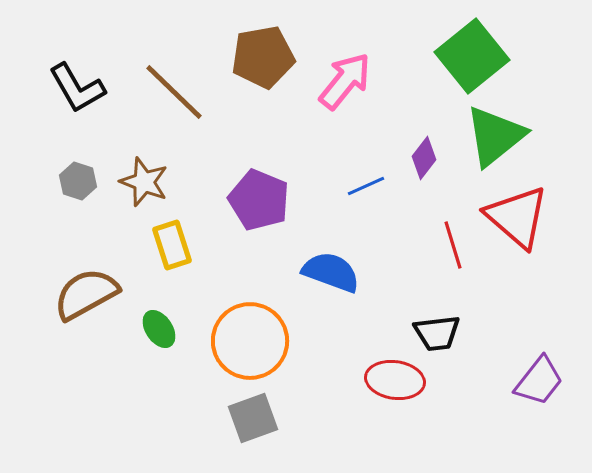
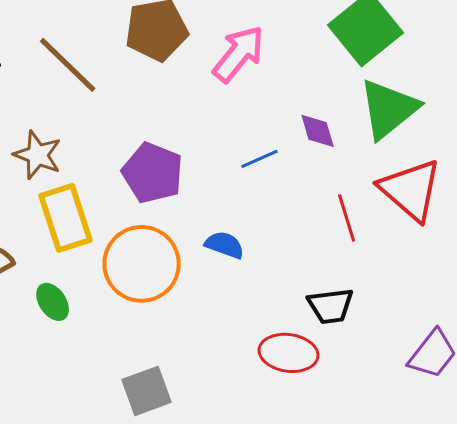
purple diamond: (424, 158) -> (318, 131), turned -54
yellow rectangle: (172, 245) -> (66, 218), size x1.4
blue semicircle: (331, 272) -> (225, 245), size x0.7
orange circle: (250, 341) -> (142, 264), moved

